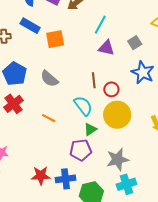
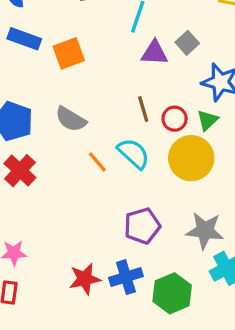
gray square: (135, 43) -> (187, 43), moved
orange line: (49, 118) -> (97, 162), moved, turned 32
green triangle: (90, 129) -> (207, 120), moved
gray star: (118, 159) -> (205, 231), turned 30

